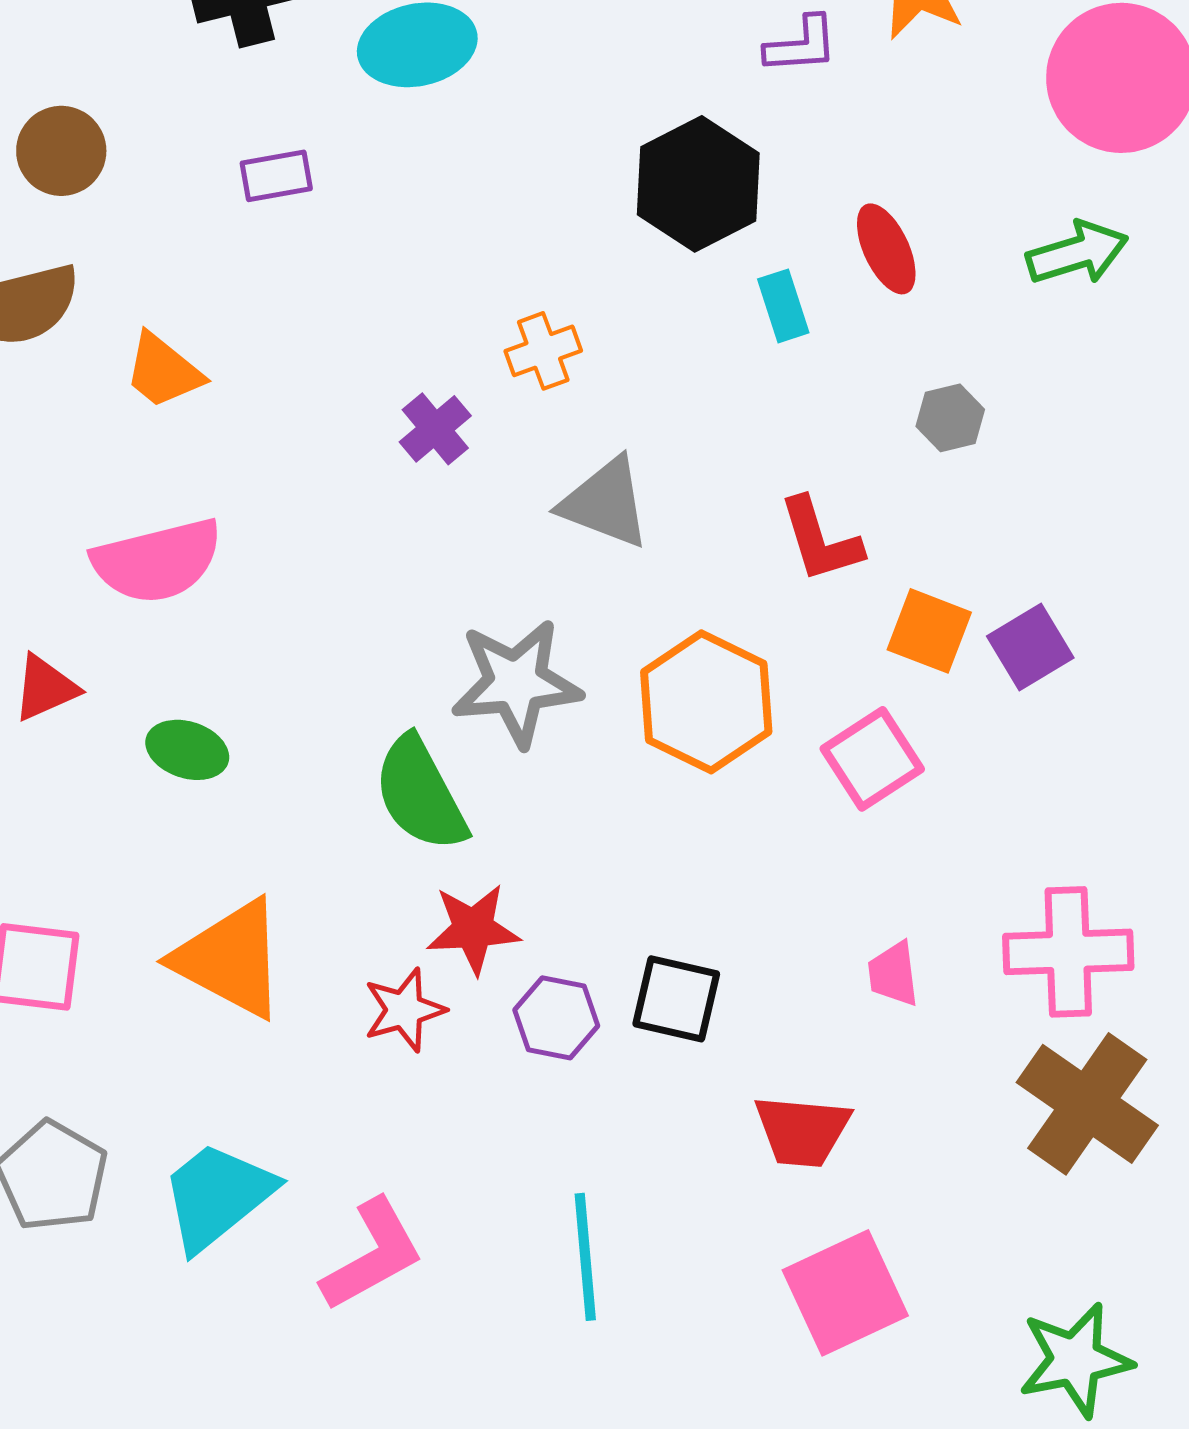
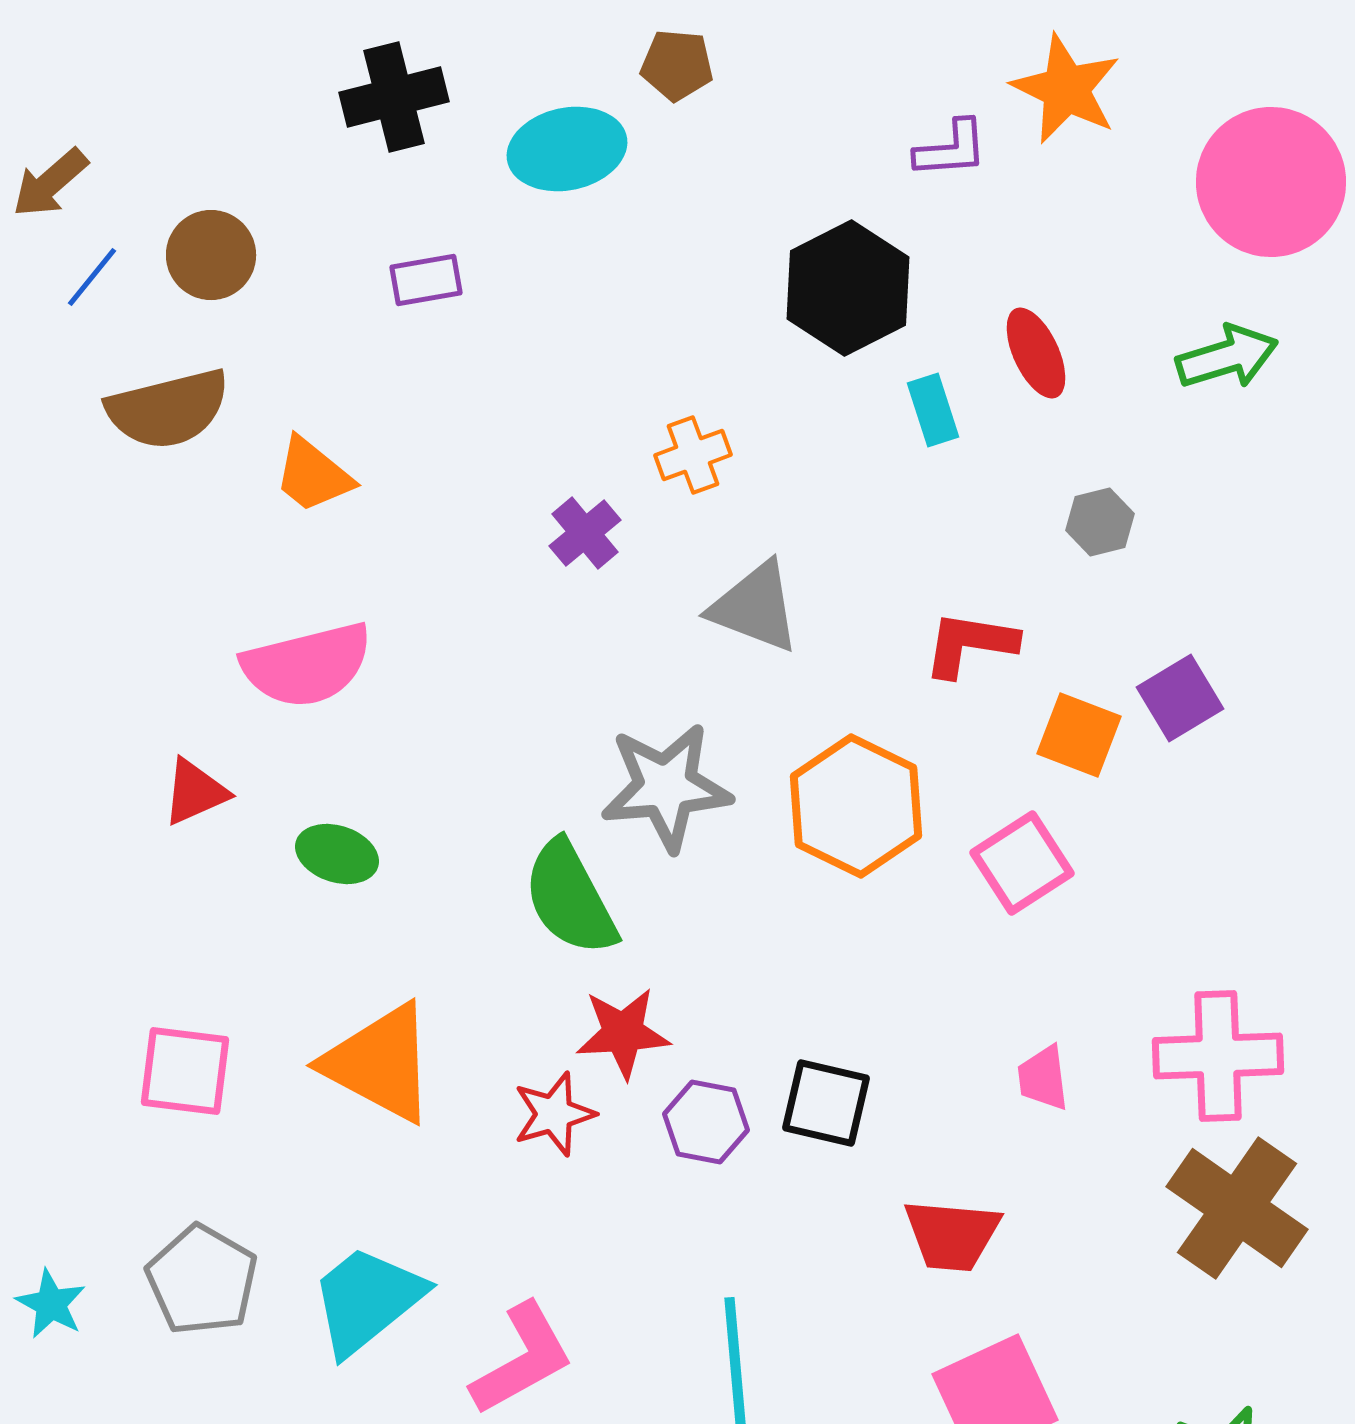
red L-shape: (820, 540) -> (970, 644), turned 116
purple square: (1030, 647) -> (1180, 698), moved

